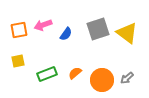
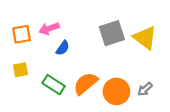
blue semicircle: (66, 34) -> (63, 48), moved
orange semicircle: (75, 73) -> (86, 83), size x1.6
green rectangle: (47, 74) -> (54, 85), turned 54

